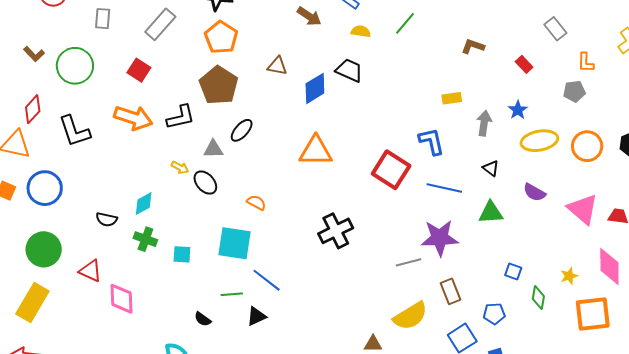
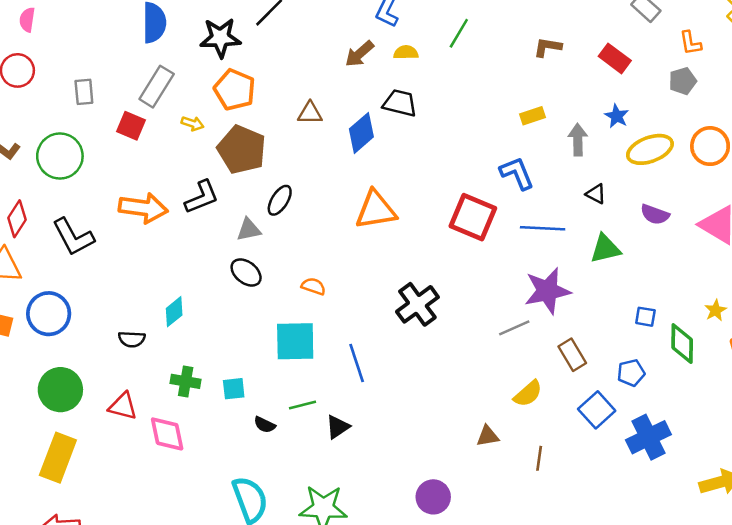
brown arrow: (309, 16) -> (359, 54), moved, turned 115
red rectangle: (524, 64) -> (615, 58), size x1.4
red square: (139, 70) -> (131, 126), moved
yellow arrow: (180, 168) -> (193, 123), moved
green cross: (145, 239) -> (186, 381), moved
cyan square: (182, 254) -> (234, 389), moved
blue line: (267, 280) -> (357, 363), moved, turned 44
green diamond: (538, 298) -> (682, 344), size x1.4
yellow semicircle: (410, 316) -> (528, 394), size x0.7
black semicircle: (203, 319) -> (265, 425), moved

